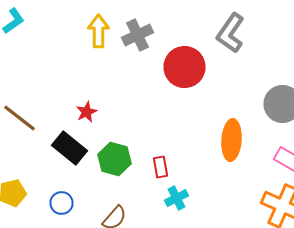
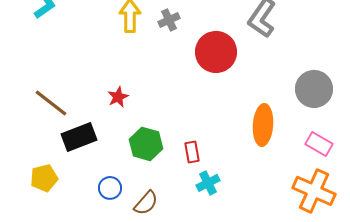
gray cross: (138, 35) -> (169, 20), size x0.7
black rectangle: (70, 148) -> (79, 137), moved, turned -60
blue circle: (62, 203) -> (110, 188), moved

